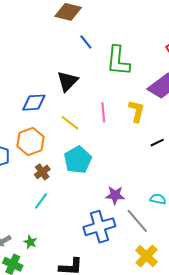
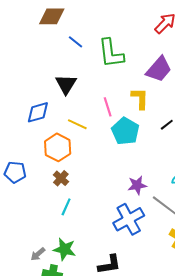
orange hexagon: (31, 141) -> (58, 147), moved
cyan pentagon: (78, 160) -> (125, 131), moved
green star: (30, 242) -> (65, 249), size x1.6

